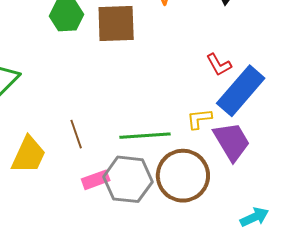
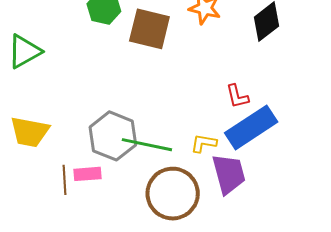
brown line: (76, 134) -> (64, 180), moved
yellow trapezoid: (29, 155) -> (30, 132), turned 60
gray hexagon: (128, 179) -> (113, 136), moved

